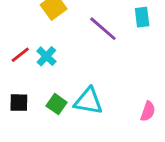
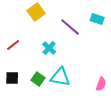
cyan rectangle: (142, 17) -> (97, 19), turned -64
cyan cross: (46, 56) -> (49, 48), moved

